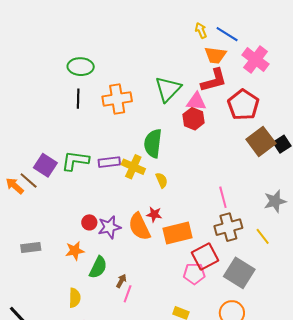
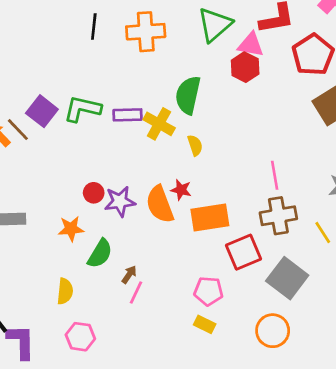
pink pentagon: (194, 274) -> (208, 291), moved

